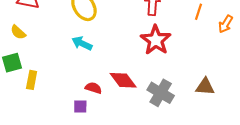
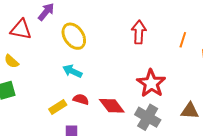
red star: (156, 40) -> (151, 83), moved
yellow rectangle: (32, 80) -> (58, 107), moved, turned 48
red semicircle: (93, 88) -> (81, 99), moved

